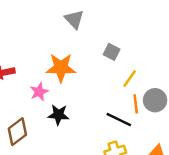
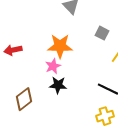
pink star: (39, 92) -> (53, 66), moved

